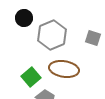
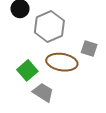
gray square: (93, 38) -> (89, 48), moved

